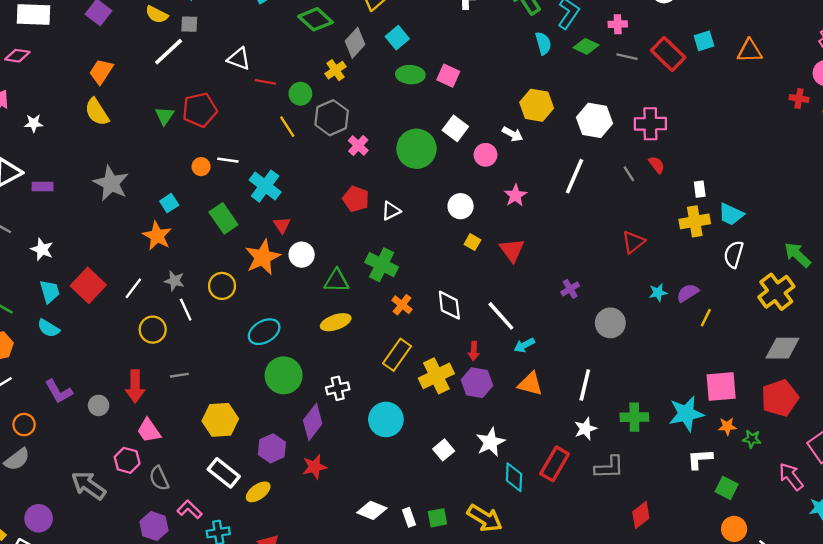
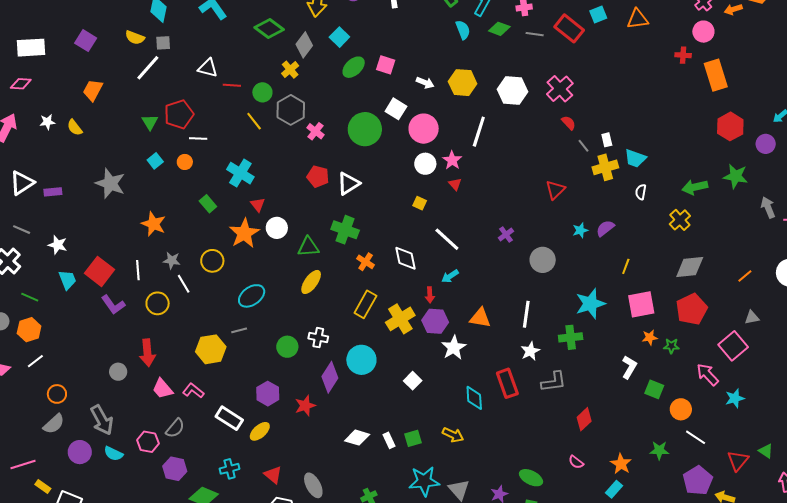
green ellipse: (410, 75) -> (354, 67), turned -40
yellow semicircle: (97, 112) -> (75, 128), moved, size x0.7
white star: (34, 123) -> (47, 122), moved
pink cross: (650, 124) -> (560, 89), turned -36
white arrow: (513, 134) -> (425, 83), moved
pink circle: (486, 155) -> (424, 129), size x1.5
white line: (228, 160) -> (198, 139), moved
gray line: (629, 174) -> (583, 146), moved
white line: (575, 176) -> (479, 132), moved
cyan square: (169, 203) -> (155, 161), moved
white circle: (461, 206) -> (425, 164), moved
white triangle: (391, 211) -> (349, 184), size x1.4
green rectangle: (223, 218) -> (208, 204), size x0.7
red triangle: (512, 250) -> (455, 184), moved, size x0.6
white semicircle: (734, 254) -> (641, 192), size x0.7
green arrow: (798, 255) -> (695, 187), turned -50
white line: (133, 288) -> (138, 270), turned -36
yellow cross: (776, 292) -> (680, 220), size x0.7
white line: (501, 316) -> (447, 239), moved
yellow line: (706, 318) -> (626, 266), moved
yellow ellipse: (336, 322) -> (311, 282), turned -30
cyan semicircle: (48, 328) -> (113, 454), moved
cyan arrow: (524, 345) -> (450, 276), moved
gray line: (179, 375) -> (239, 330), moved
green circle: (284, 375) -> (287, 347), moved, size x0.7
white cross: (338, 388) -> (318, 338), turned 30
purple L-shape: (59, 391) -> (113, 305), moved
cyan star: (686, 414) -> (590, 304), moved
yellow hexagon: (220, 420) -> (211, 349), moved
purple diamond: (313, 422) -> (330, 377), moved
white star: (490, 442) -> (454, 348), moved
white L-shape: (700, 459) -> (629, 367), turned 130
pink hexagon: (127, 460) -> (148, 442), moved
red rectangle: (555, 464) -> (507, 383), turned -44
gray semicircle: (159, 478) -> (175, 428), turned -110
gray arrow: (88, 485) -> (102, 420), moved, turned -148
pink L-shape: (190, 509) -> (193, 391), moved
purple circle: (39, 518) -> (80, 452), moved
yellow arrow: (485, 518) -> (453, 435), size x0.7
orange circle: (734, 529) -> (681, 409), moved

